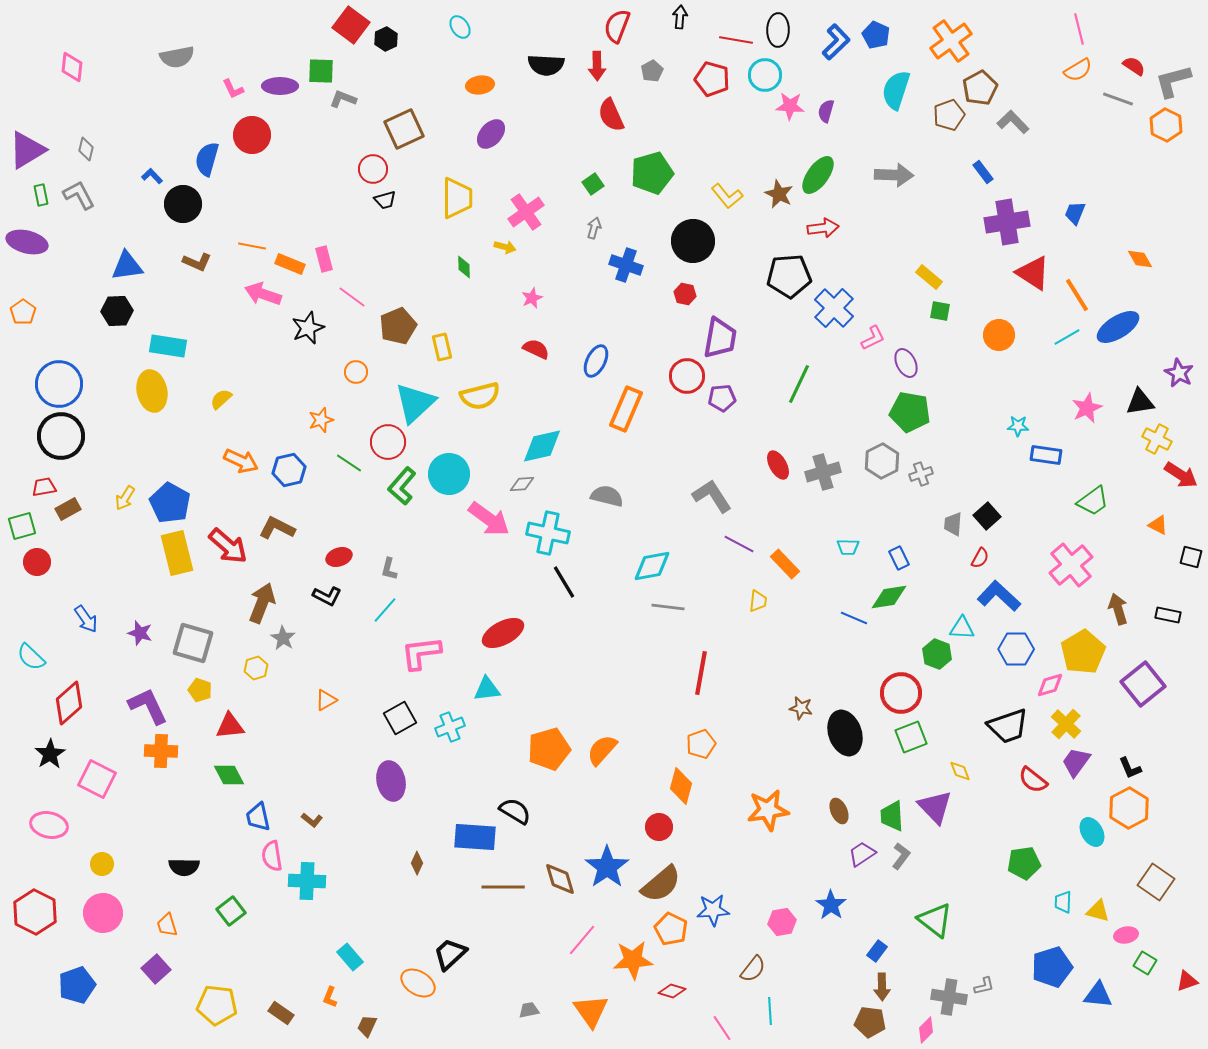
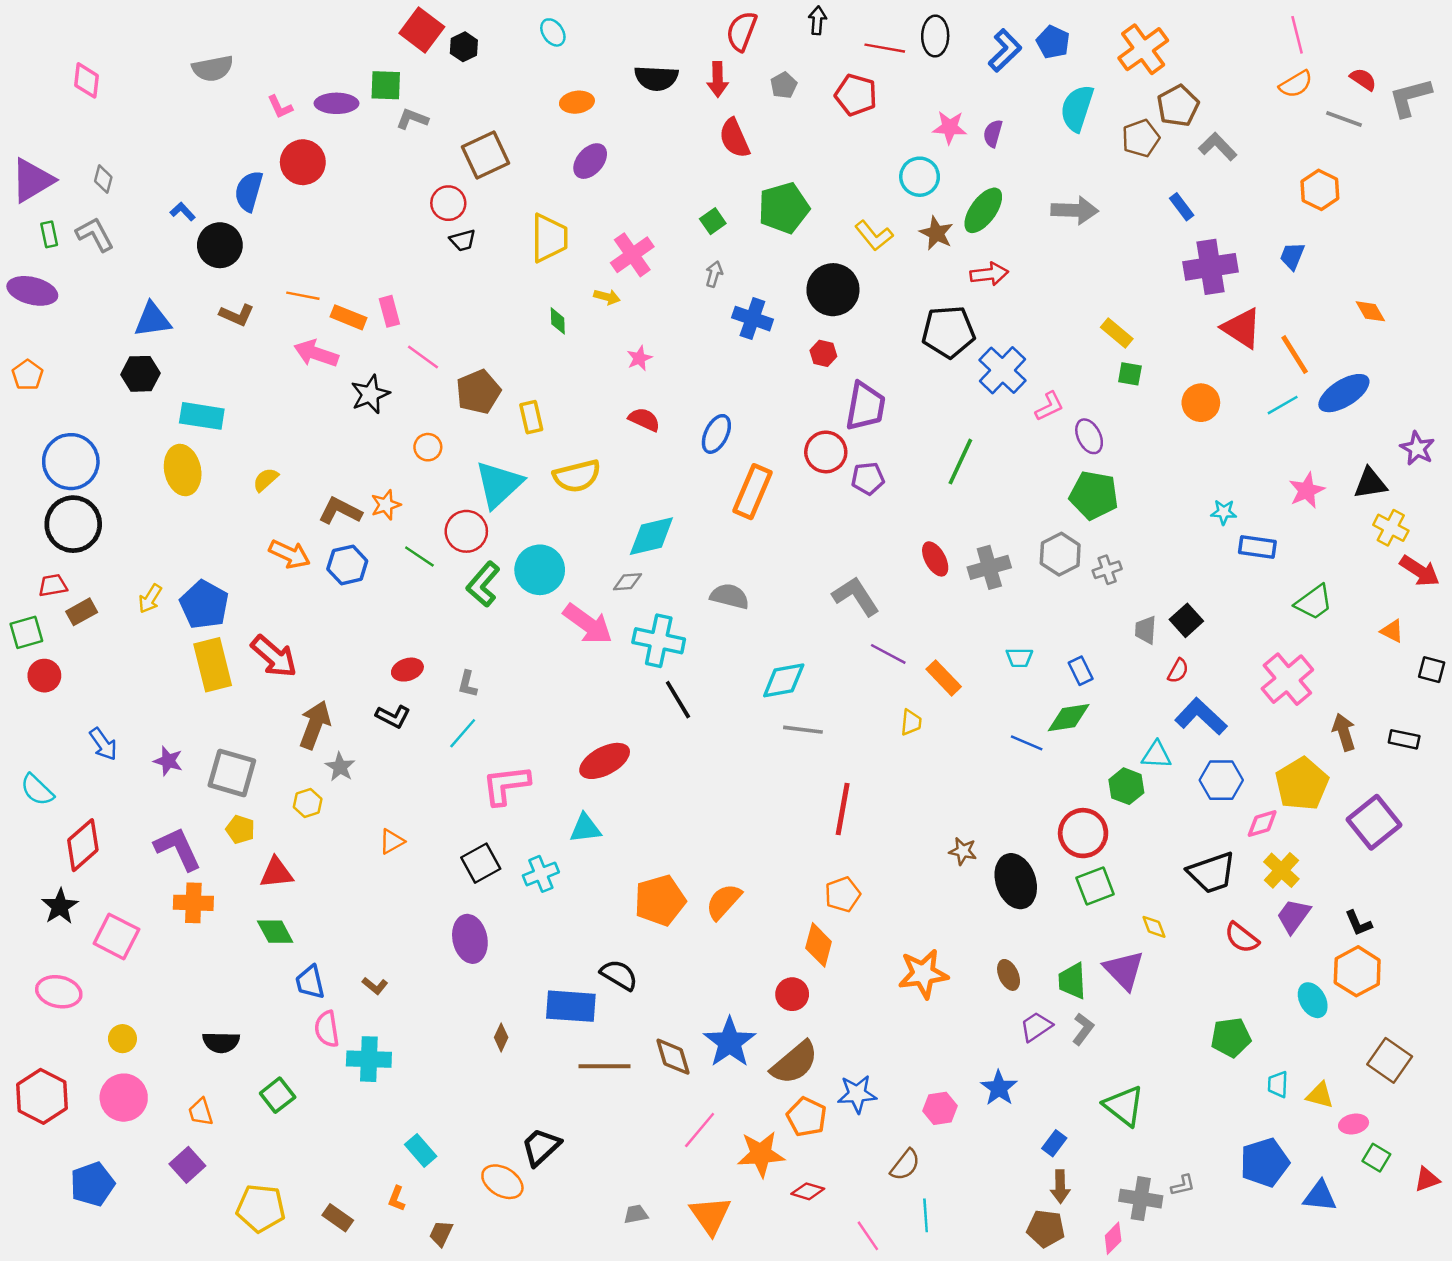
cyan circle: (765, 75) -> (920, 177), moved
orange hexagon: (1166, 125) -> (1320, 190), moved
brown L-shape: (277, 528) -> (340, 511), moved

